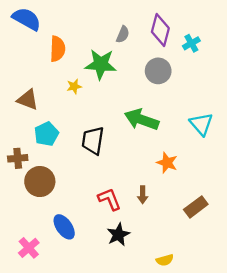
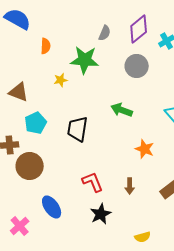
purple diamond: (160, 30) -> (139, 29), turned 36
orange semicircle: (58, 49) -> (46, 46), size x0.7
green arrow: (142, 120) -> (122, 110), size x0.7
brown arrow: (143, 195) -> (130, 186), moved

